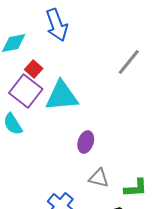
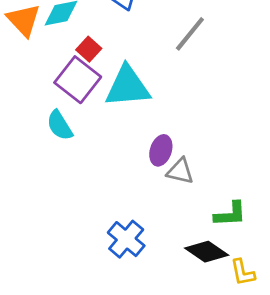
gray line: (129, 62) -> (190, 34), moved
gray triangle: (99, 178) -> (180, 171), moved

